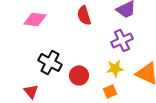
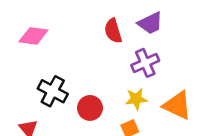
red semicircle: (84, 15) -> (113, 31), moved

